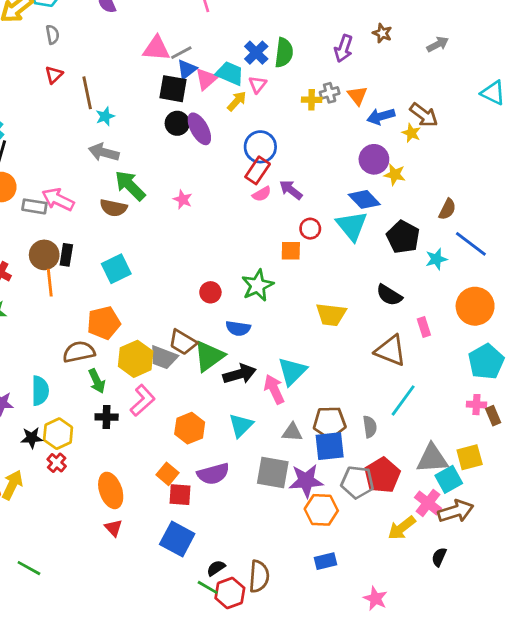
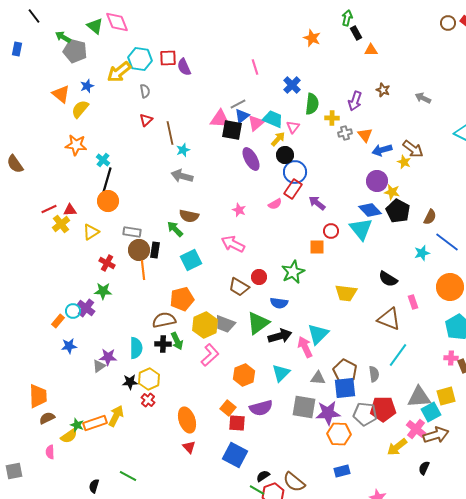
gray arrow: (438, 44) -> (423, 98), turned -126
pink triangle: (156, 48) -> (220, 119), moved
blue cross: (256, 53) -> (292, 85), moved
yellow cross: (312, 100) -> (332, 118), moved
black circle: (177, 123) -> (285, 155), moved
green arrow: (130, 186) -> (175, 229), moved, size x0.7
pink semicircle: (262, 194) -> (275, 204), moved
pink arrow: (58, 199) -> (233, 244), moved
gray rectangle: (34, 206) -> (132, 232), moved
black pentagon: (403, 237) -> (398, 211), moved
brown trapezoid: (183, 342) -> (239, 287), moved
black cross: (107, 417) -> (163, 344), moved
brown pentagon: (330, 423) -> (345, 371), turned 30
red pentagon: (382, 475) -> (383, 409), turned 30
brown semicircle: (259, 576) -> (294, 482), turned 125

